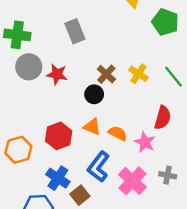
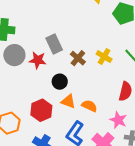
gray rectangle: (75, 31) -> (54, 44), moved
black circle: (94, 94) -> (60, 82), moved
pink star: (145, 142) -> (118, 120), moved

